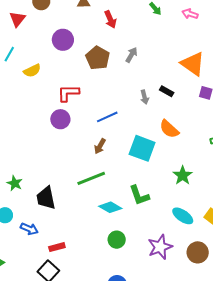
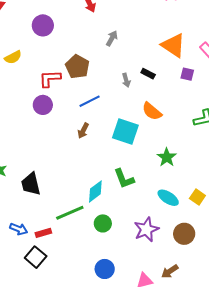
brown pentagon: (98, 58) -> (77, 67), moved
green line: (91, 178) -> (70, 213), moved
cyan diamond: (110, 207) -> (95, 191), turned -65
blue arrow: (29, 229) -> (19, 229), moved

